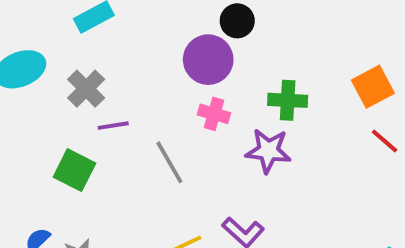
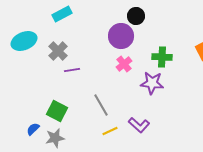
pink cross: (214, 114) -> (124, 64), turned 35
gray line: (169, 162) -> (101, 105), moved
green square: (74, 170) -> (57, 111), moved

